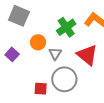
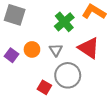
orange circle: (38, 42) -> (32, 49), moved
red square: (41, 89) -> (44, 87), turned 32

